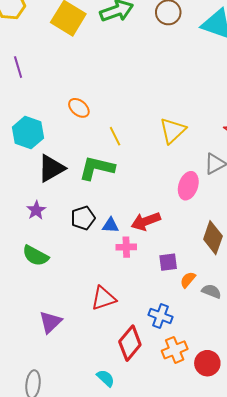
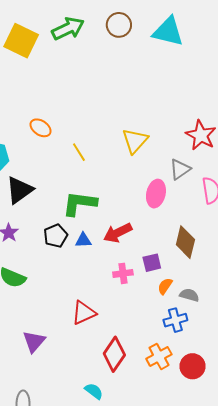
green L-shape: (97, 168) -> (80, 203), moved
pink cross: (126, 247) -> (123, 273), moved
purple square: (168, 262) -> (152, 263), moved
blue cross: (161, 316) -> (175, 320), moved, turned -30

